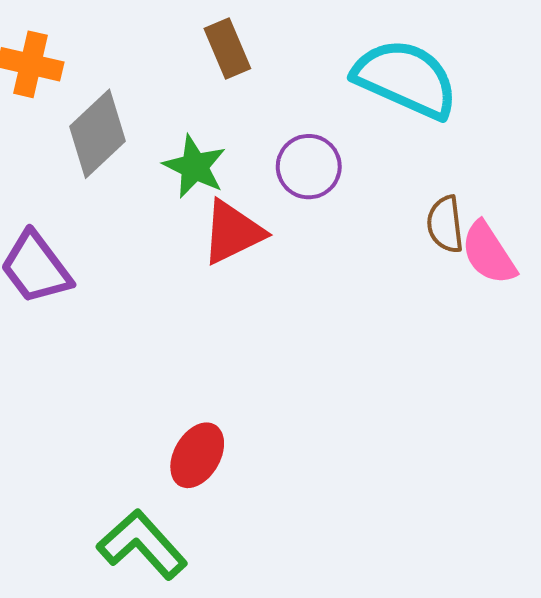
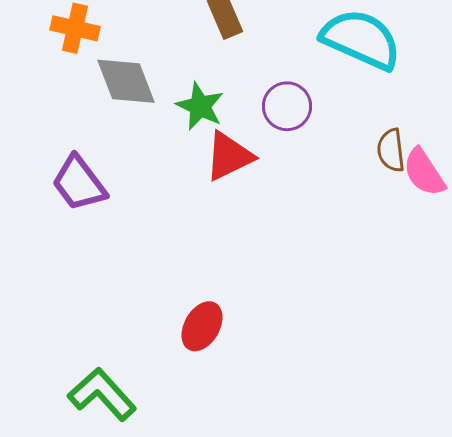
gray diamond: (97, 134) -> (126, 81), turned -68
green L-shape: (142, 544) -> (102, 394), moved

